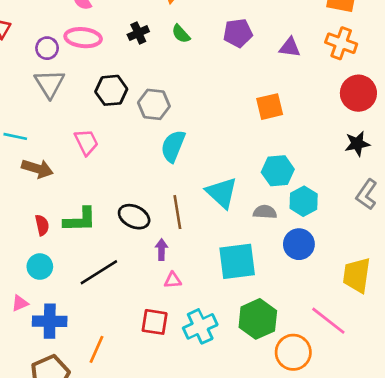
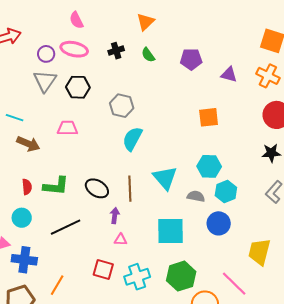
black hexagon: (111, 90) -> (78, 87), moved
pink trapezoid: (86, 142) -> (67, 128), turned -70

